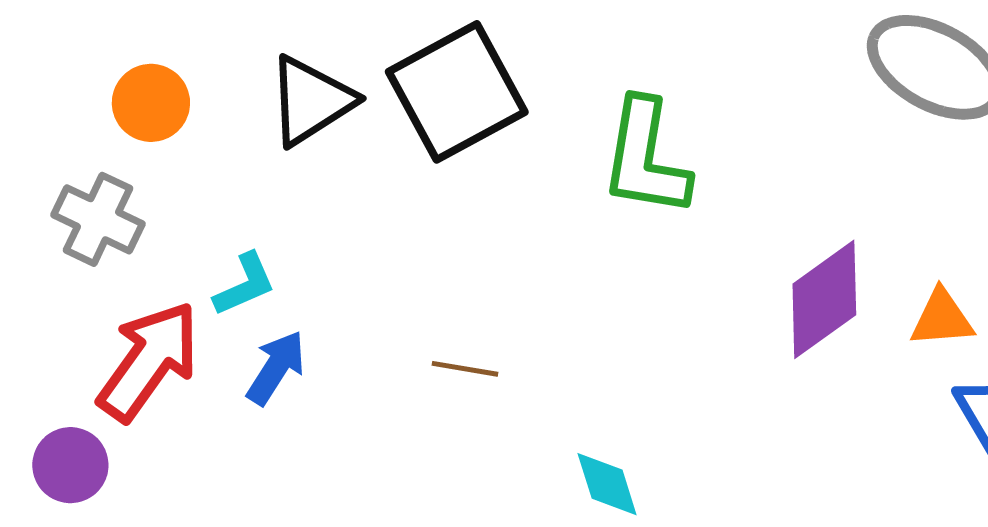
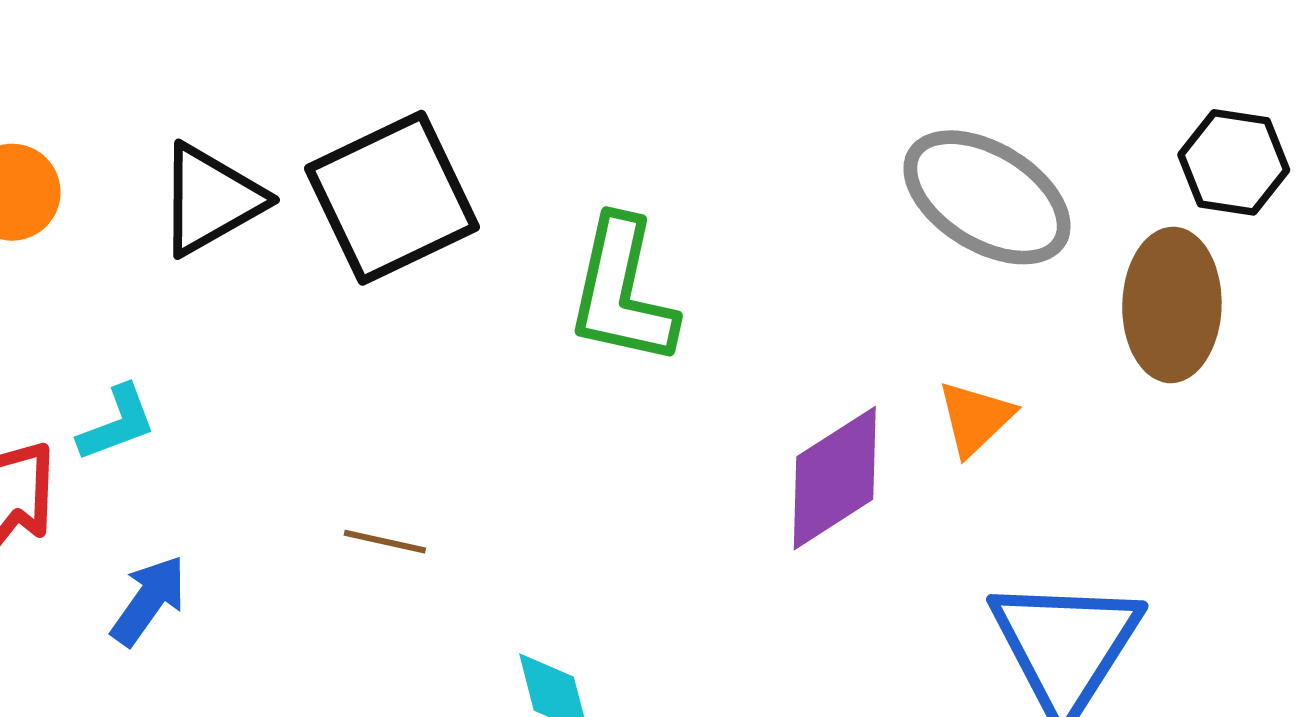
orange triangle: (942, 318) -> (975, 418), moved, turned -42
blue arrow: (276, 368) -> (149, 600), moved

